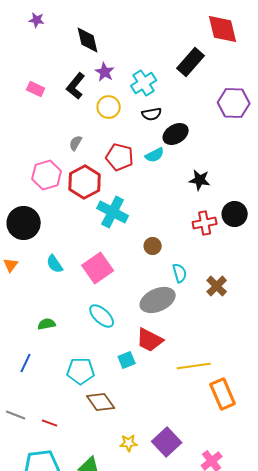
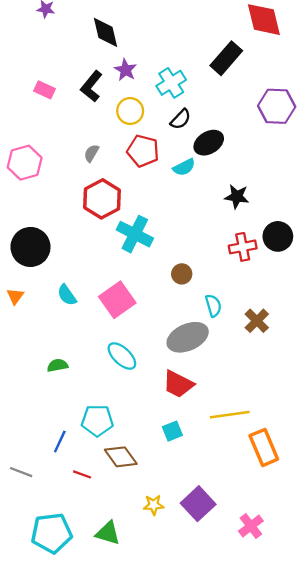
black semicircle: (152, 114) -> (181, 119), turned -36
red pentagon: (120, 157) -> (143, 151), moved
pink hexagon: (47, 175) -> (25, 163), moved
cyan square: (127, 360) -> (172, 431), moved
blue line: (26, 363) -> (60, 442), moved
red line: (50, 423) -> (82, 474), moved

